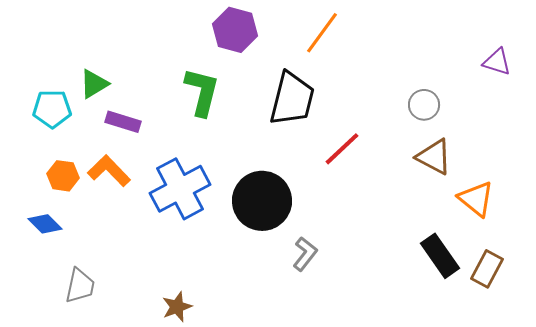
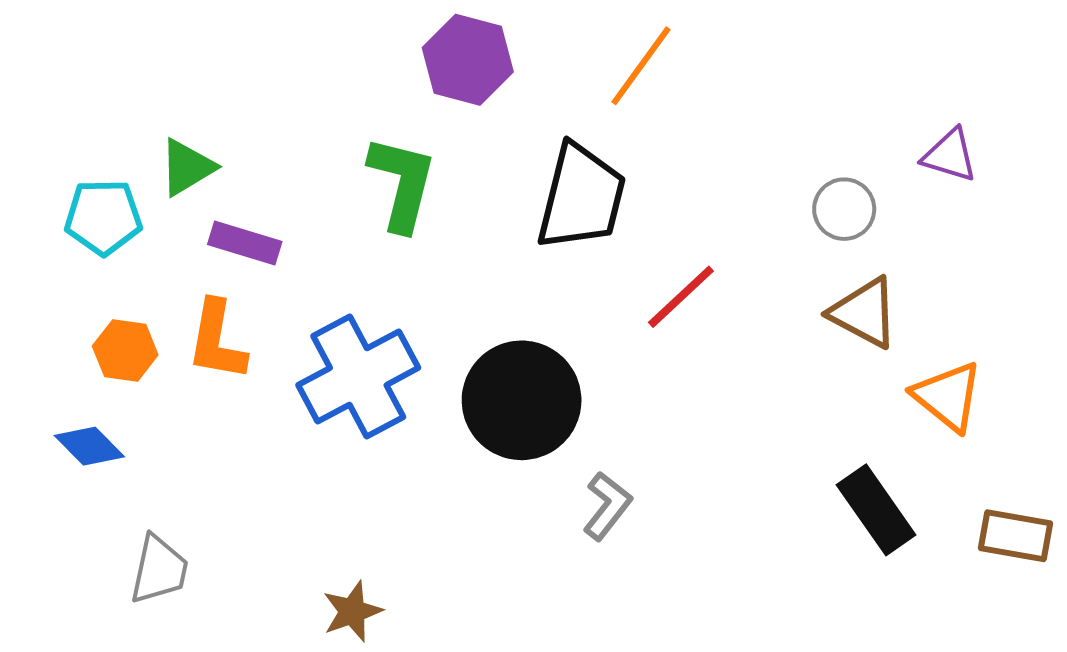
purple triangle: (497, 62) -> (950, 155), moved
orange L-shape: (109, 171) -> (217, 341), turned -126
brown rectangle: (487, 269) -> (1015, 536), moved, turned 72

